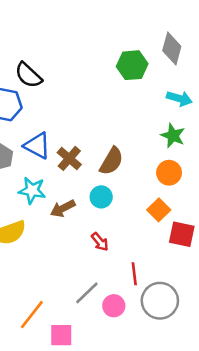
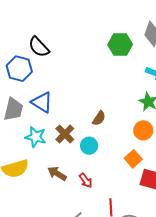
brown cross: (69, 158) -> (65, 134), moved
brown semicircle: (111, 161) -> (99, 118), size x0.7
brown arrow: (63, 208) -> (57, 174), moved, turned 54

